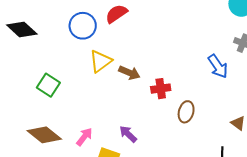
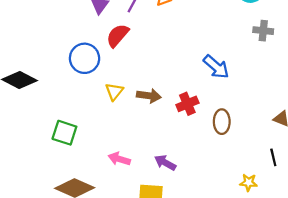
yellow triangle: (101, 61) -> (114, 92), size x0.7
blue arrow: (218, 66) -> (216, 67), moved
pink arrow: (84, 137) -> (119, 159), moved, turned -96

